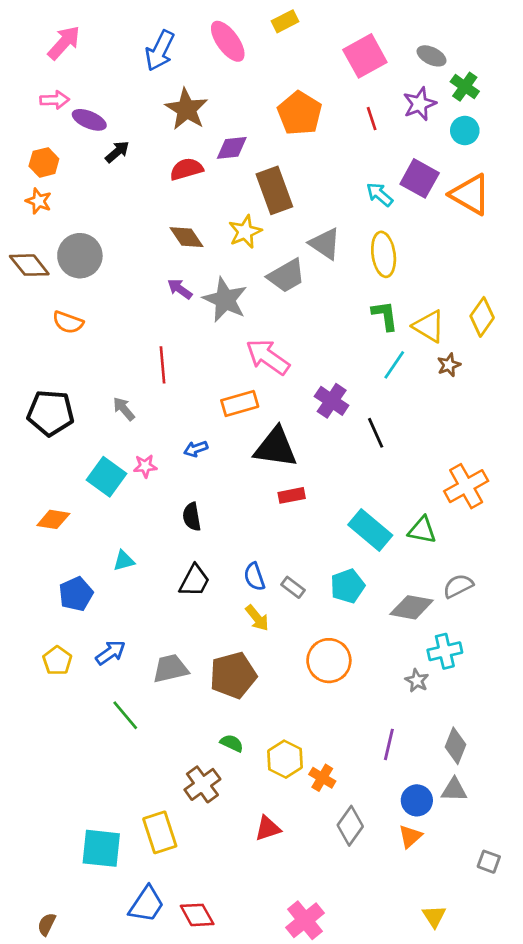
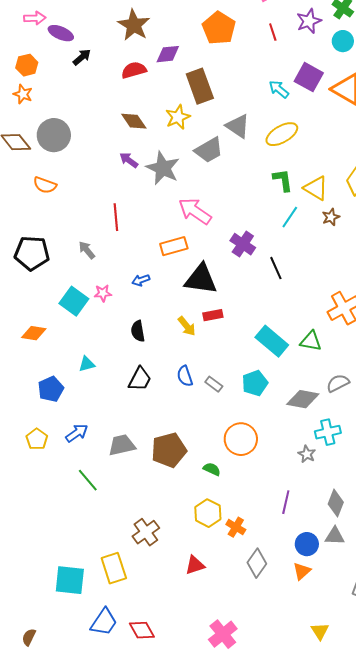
yellow ellipse: (384, 254) -> (282, 134), turned 68
yellow arrow: (257, 618) -> (187, 326), moved
green semicircle: (232, 743) -> (212, 469), moved

